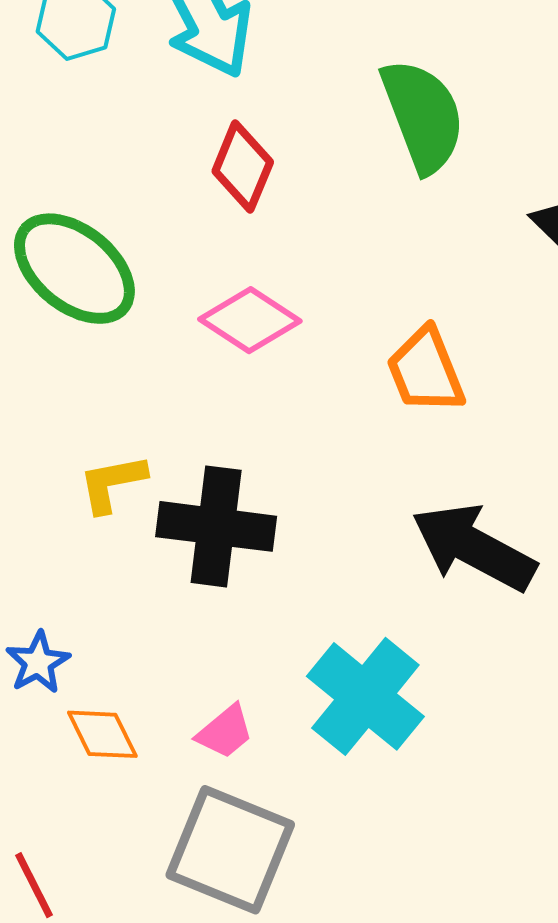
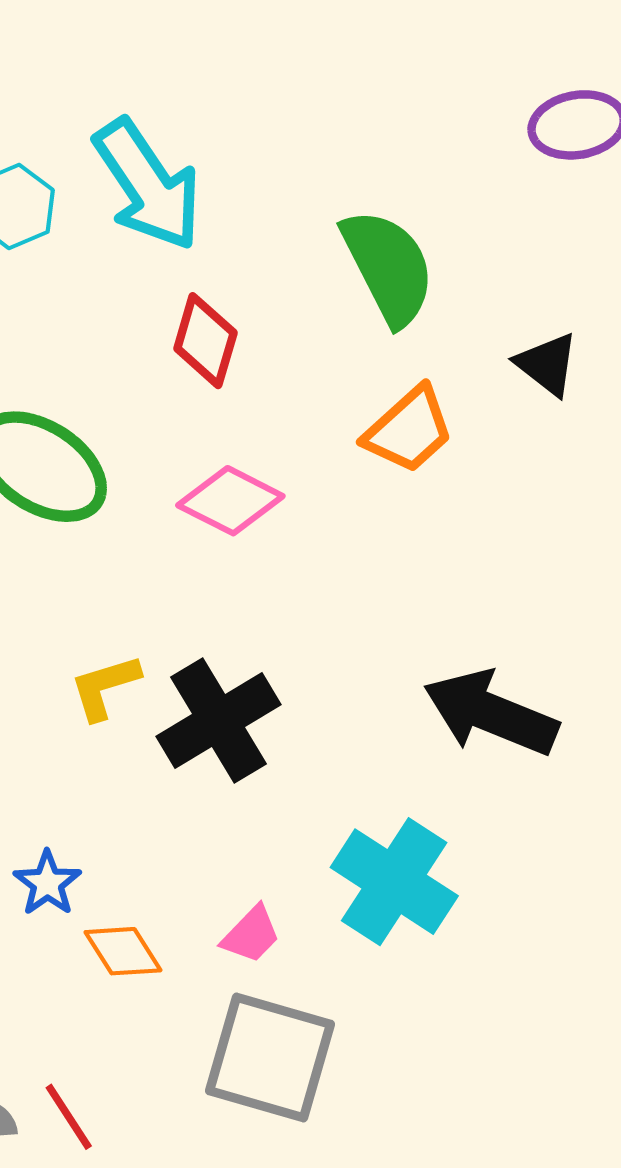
orange trapezoid: (425, 371) -> (409, 430), moved, turned -104
black cross: (216, 526) -> (219, 721), turned -32

